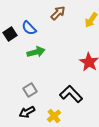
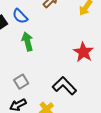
green arrow: (36, 52) -> (27, 42), turned -90

